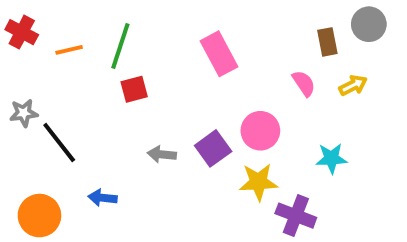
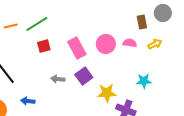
green line: (120, 46) -> (37, 24), turned 40
pink rectangle: (219, 54) -> (77, 48), moved
pink semicircle: (304, 83) -> (130, 43), turned -48
pink circle: (260, 131) -> (106, 44), moved

